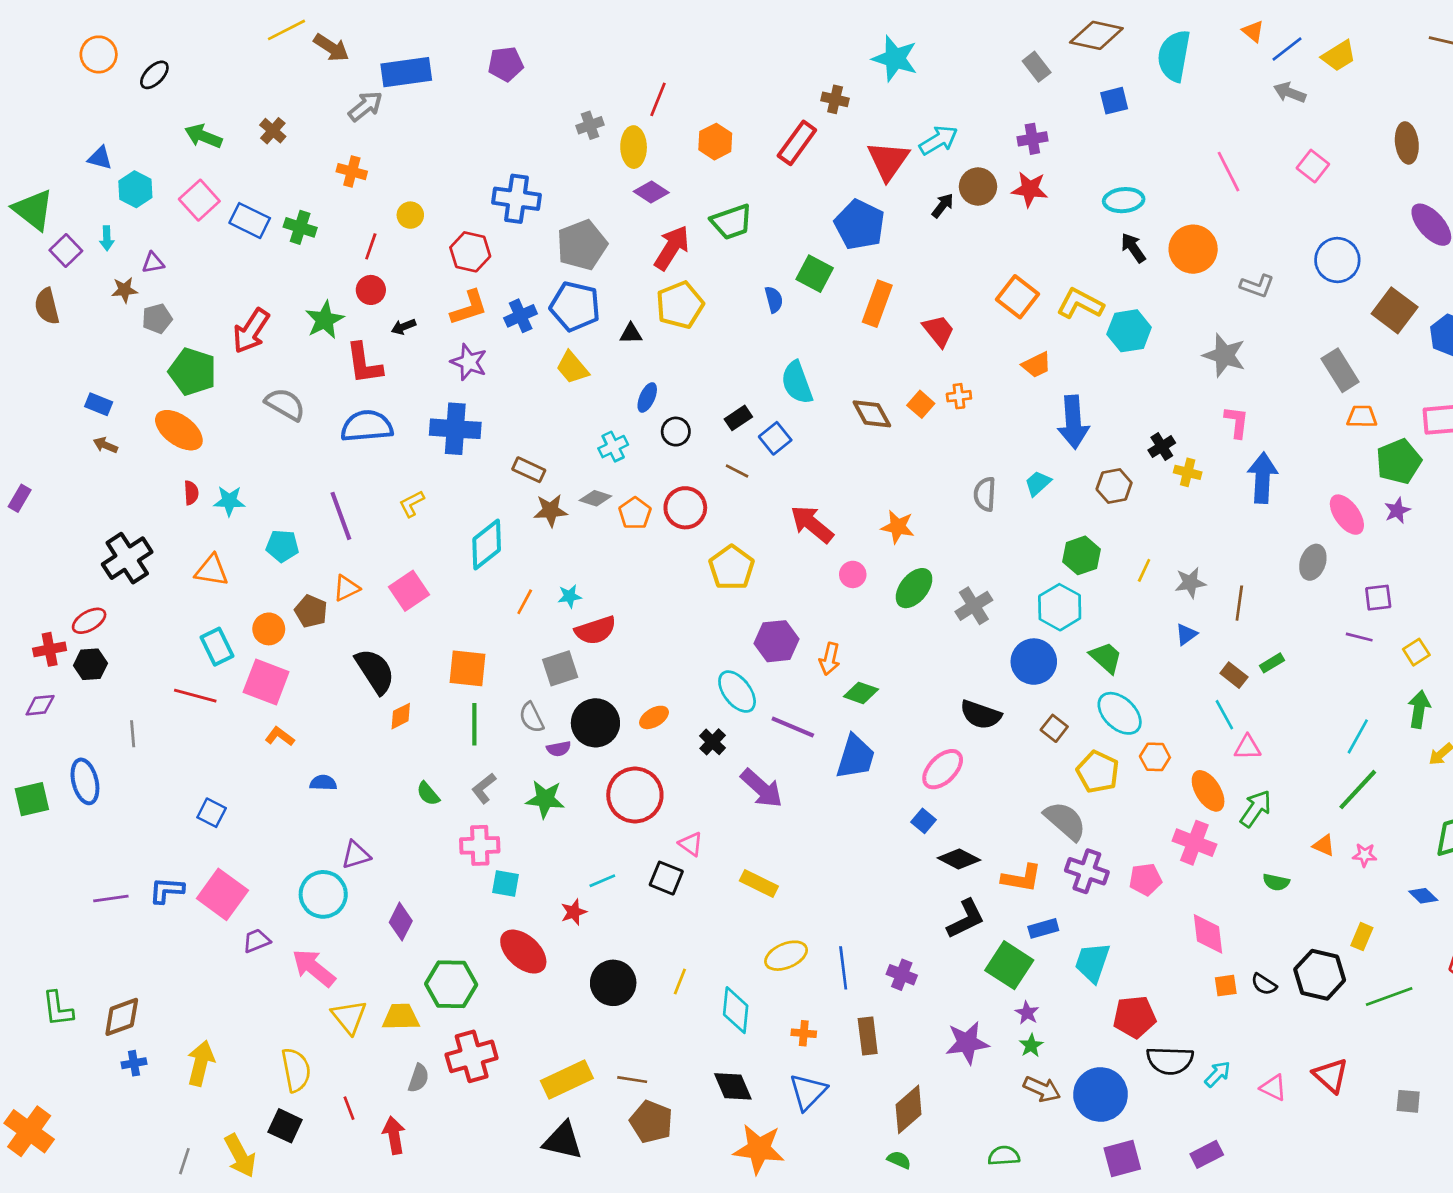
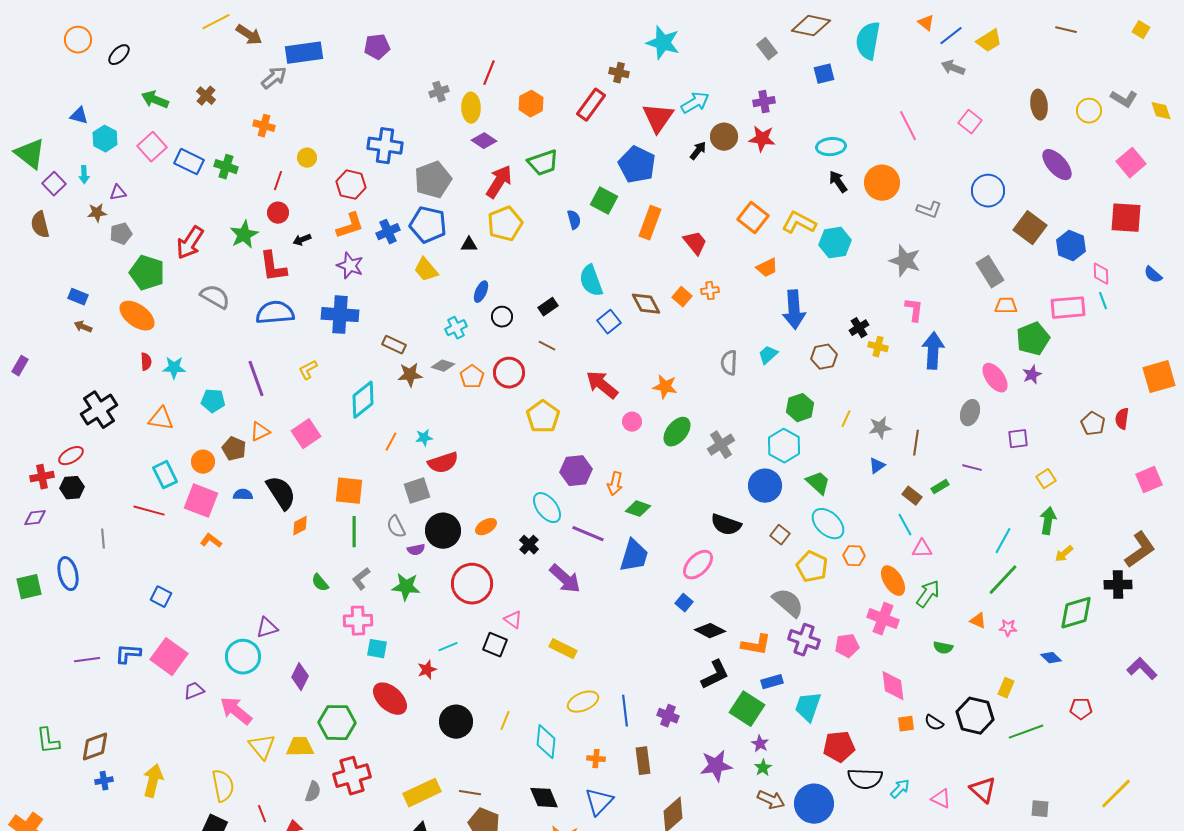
blue square: (775, 438) -> (609, 322), moved
purple line: (1359, 637) -> (972, 468), moved
blue semicircle: (323, 783) -> (243, 495), moved

